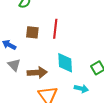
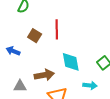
brown square: (32, 32) -> (35, 36), turned 32
gray triangle: (14, 65) -> (20, 86), moved, turned -40

